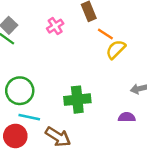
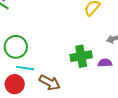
green cross: (77, 100) -> (81, 56), moved

